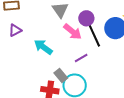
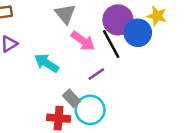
purple circle: (86, 18) -> (118, 20), moved, size x1.5

